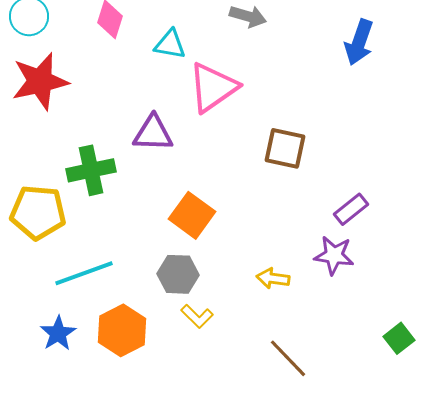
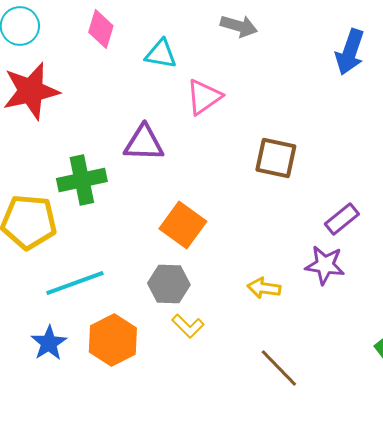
pink triangle: (213, 87) -> (204, 97), size x0.7

